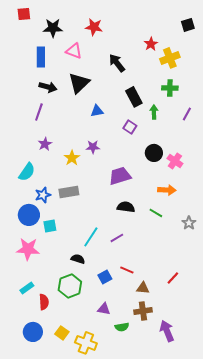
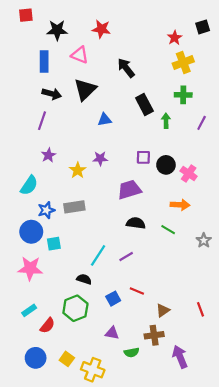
red star: (151, 44) -> (175, 38), moved
purple square: (130, 127) -> (143, 157), moved, turned -32
red line: (173, 278) -> (200, 309), moved, turned -64
brown triangle: (143, 288) -> (163, 310), moved, turned -40
red semicircle: (44, 302) -> (47, 325), turned 42

